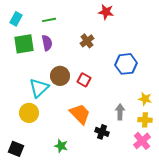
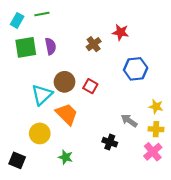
red star: (106, 12) -> (120, 32), moved
green line: (49, 20) -> (42, 14), moved
gray arrow: (120, 112) -> (129, 121), turned -56
yellow circle: (29, 113) -> (40, 133), moved
orange trapezoid: (80, 114) -> (67, 114), moved

